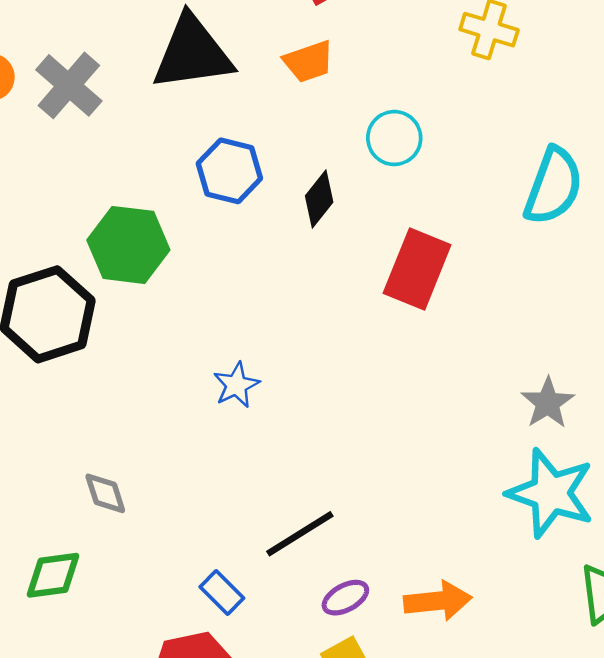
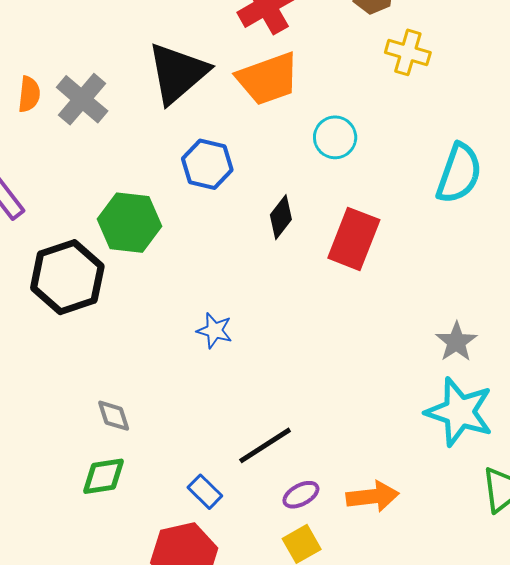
black triangle: (192, 53) -> (178, 73), turned -32
orange trapezoid: (309, 62) -> (268, 79), size x1.6
black diamond: (319, 199) -> (281, 217), moved
blue star: (236, 385) -> (214, 331), turned -30
green diamond: (53, 575) -> (103, 476), moved

